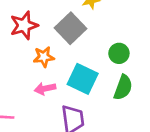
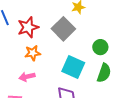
orange star: (44, 57) -> (33, 53), moved
pink arrow: (45, 89) -> (27, 77), moved

